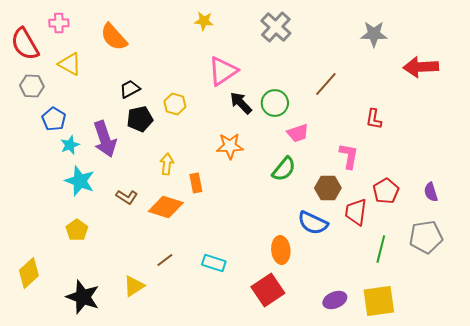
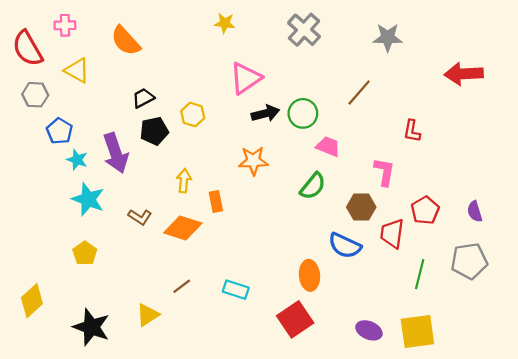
gray star: (374, 34) -> (388, 37), moved
black arrow: (241, 103) -> (265, 113), turned 120
pink trapezoid: (298, 133) -> (328, 146), turned -140
cyan star: (70, 145) -> (77, 160), turned -30
purple ellipse: (335, 300) -> (369, 330), turned 45

